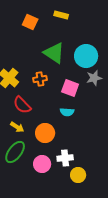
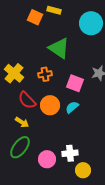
yellow rectangle: (61, 15) -> (54, 10), moved
cyan circle: (86, 56) -> (91, 23), moved
cyan semicircle: (67, 112) -> (72, 107), turned 136
orange circle: (45, 133) -> (50, 105), moved

